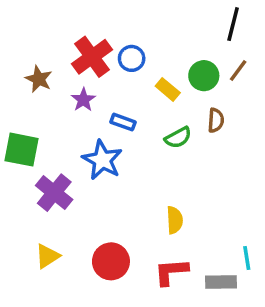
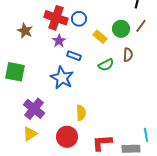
red cross: (92, 57) -> (56, 18), turned -35
purple star: (83, 100) -> (59, 41), moved
purple cross: (54, 193) -> (34, 109), moved
yellow semicircle: (175, 220) -> (81, 113), moved

